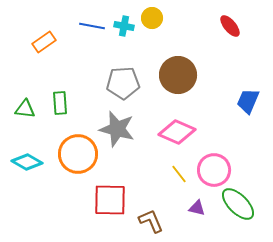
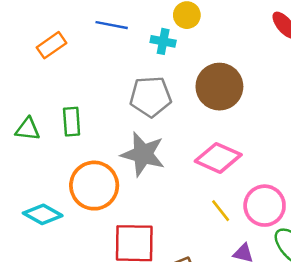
cyan cross: (124, 26) -> (163, 41), moved
cyan diamond: (27, 162) -> (43, 214), moved

